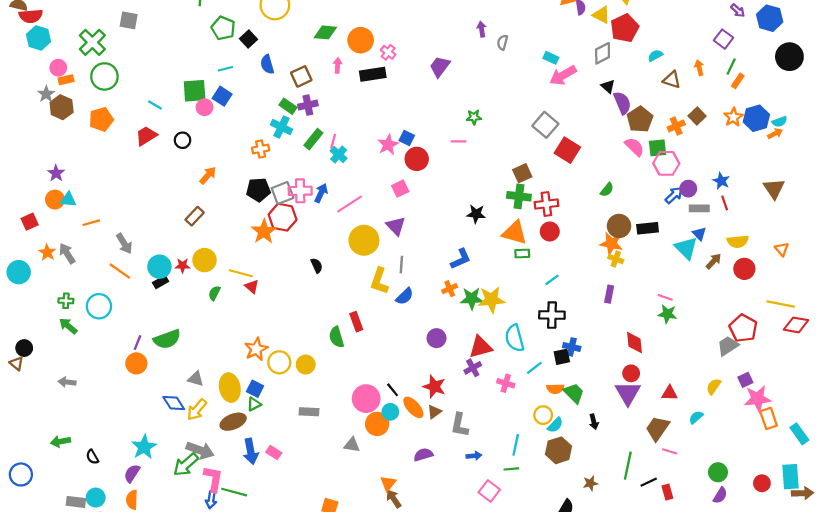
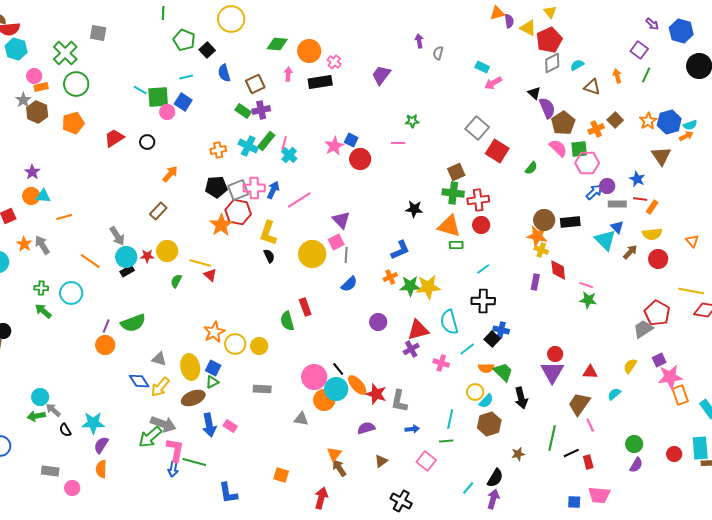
gray diamond: (603, 53) -> (552, 63), moved
pink arrow: (563, 75) -> (493, 83), size x0.7
orange rectangle: (738, 81) -> (652, 207), moved
cyan line: (155, 105) -> (140, 90), moved
cyan cross: (281, 127) -> (248, 146), moved
pink square: (400, 189) -> (336, 242), moved
brown triangle: (774, 189) -> (661, 156), moved
green semicircle: (607, 190) -> (531, 168), moved
red line: (725, 203) -> (640, 199), turned -64
yellow circle: (364, 240) -> (312, 254), moved
gray arrow: (124, 244) -> (117, 236), moved
yellow L-shape: (379, 281) -> (268, 233), moved
red diamond: (634, 343) -> (558, 270), moved
black square: (562, 357) -> (492, 339), turned -35
gray arrow: (67, 382) -> (53, 410), moved, turned 35
red star: (434, 387) -> (376, 394), moved
cyan circle: (390, 412) -> (336, 389), size x1.5
brown triangle: (434, 412) -> (381, 461), moved
black arrow: (594, 422) -> (521, 398), size x1.5
cyan star: (144, 447) -> (93, 423), moved, turned 30
pink line: (670, 451) -> (590, 425), turned 48
cyan circle: (96, 498) -> (40, 397), moved

